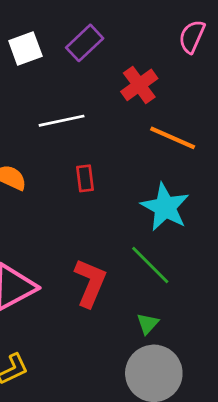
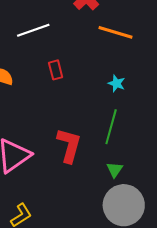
cyan star: (165, 207) -> (117, 83), size x0.5
green line: (150, 265) -> (111, 127), turned 68

